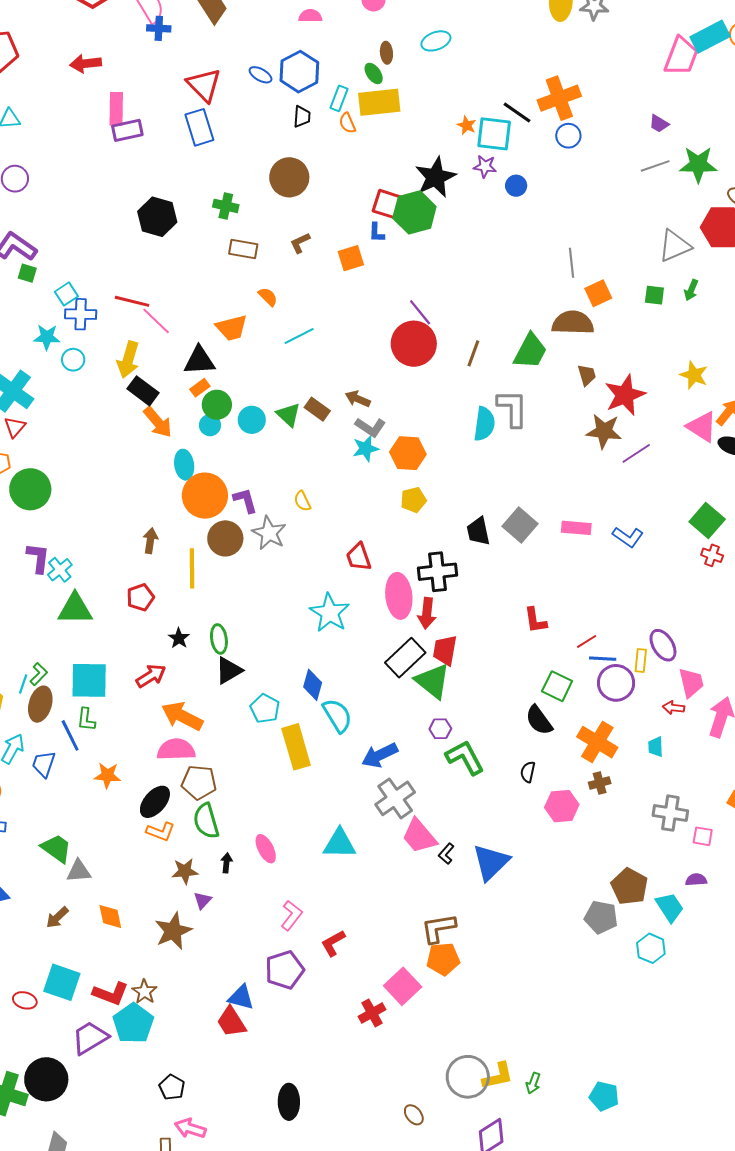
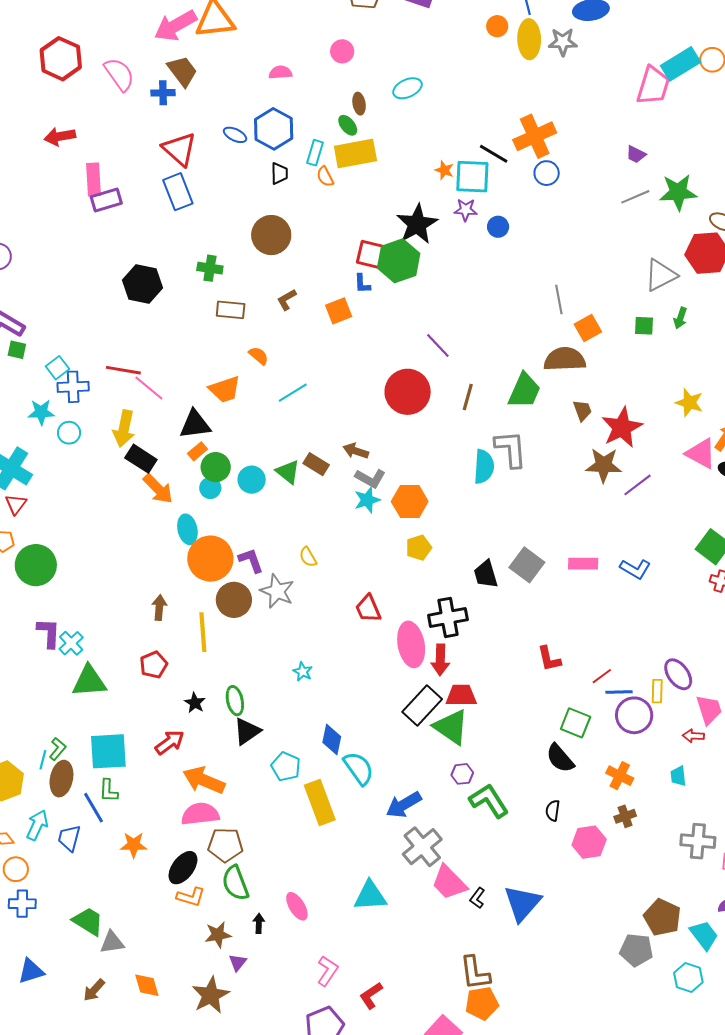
blue cross: (159, 28) -> (163, 93), moved
purple line: (420, 312) -> (438, 345), moved
cyan star: (330, 613) -> (303, 672), moved, size x0.5
red trapezoid: (445, 650) -> (461, 695), turned 84
orange cross: (597, 742) -> (620, 776), size x0.7
brown L-shape: (438, 928) -> (475, 973), turned -84

